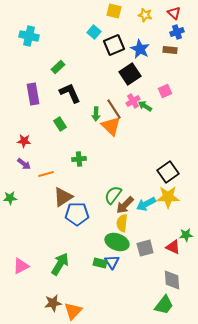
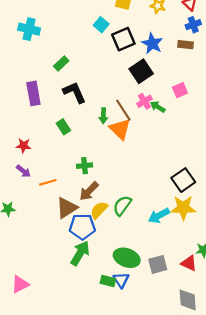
brown arrow: (125, 205) -> (89, 191), moved
yellow semicircle: (122, 223) -> (99, 210), moved, turned 36
green arrow: (60, 264) -> (80, 253), moved

